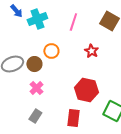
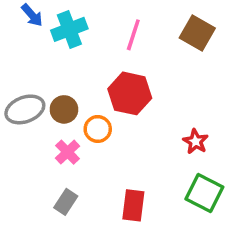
orange circle: (51, 51) -> (98, 129), moved
red star: (91, 51) -> (195, 141), moved
red hexagon: (86, 90) -> (130, 93), moved

